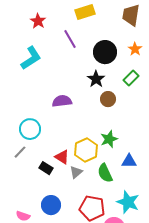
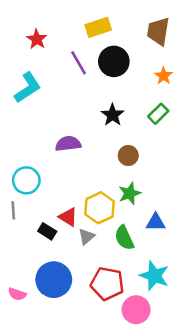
black circle: (105, 52) -> (114, 61), moved
brown circle: (108, 99) -> (128, 156), moved
gray line: (20, 152) -> (13, 210), turned -48
blue circle: (51, 205) -> (54, 280), size x1.4

